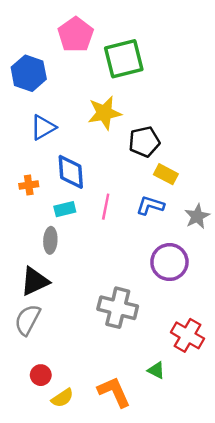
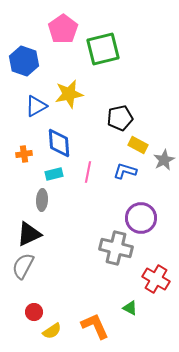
yellow star: (104, 113) -> (69, 94), moved
gray star: (197, 216) -> (164, 160), moved
gray cross: (118, 308) -> (116, 248), moved

